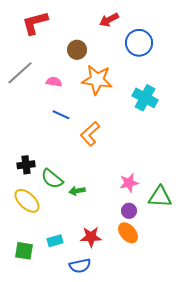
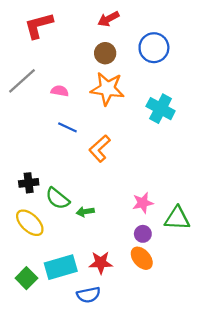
red arrow: (109, 20) -> (108, 19), moved
brown circle: (77, 50) -> (105, 53), moved
cyan rectangle: (55, 241) -> (61, 267), size x1.8
green square: (24, 251) -> (26, 278), turned 36

